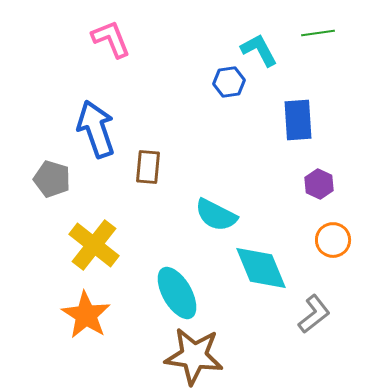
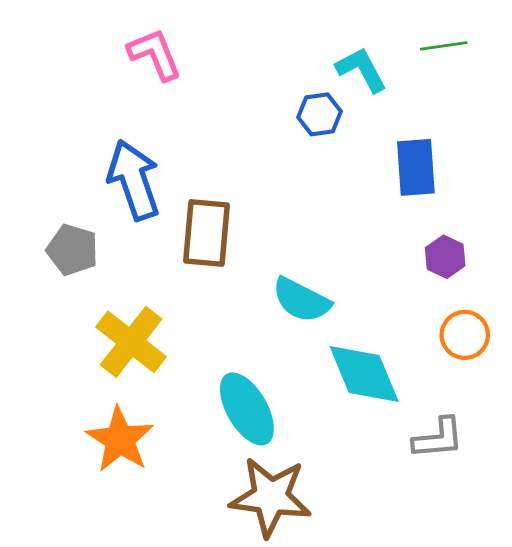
brown rectangle: (148, 167) -> (206, 233), size x1.4
gray L-shape: (314, 314) -> (438, 438), turned 33

